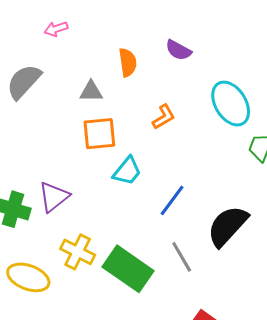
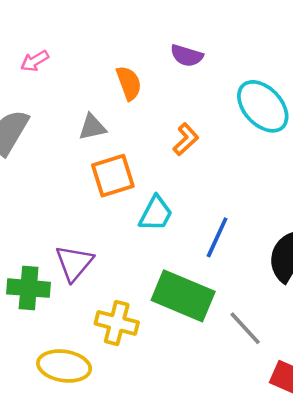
gray line: (182, 257) -> (245, 328), moved
green rectangle: (128, 269) -> (183, 296), moved

